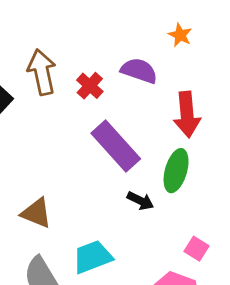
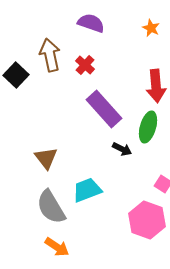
purple semicircle: (139, 71) -> (91, 23), moved
brown triangle: (36, 213) -> (46, 158), turned 30

